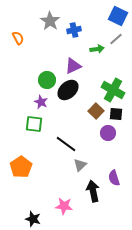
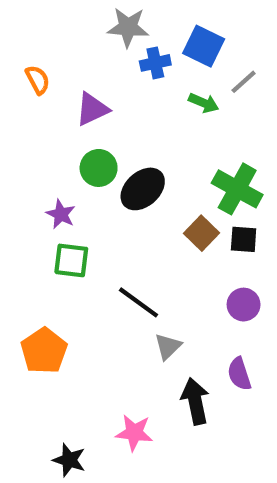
blue square: (118, 16) -> (204, 46), moved
gray star: (50, 21) -> (128, 27), moved, turned -30
green arrow: (97, 49) -> (204, 103), turned 32
purple triangle: (73, 66) -> (92, 109), moved
purple star: (41, 102) -> (61, 214), moved
purple circle: (108, 133) -> (244, 305), moved

